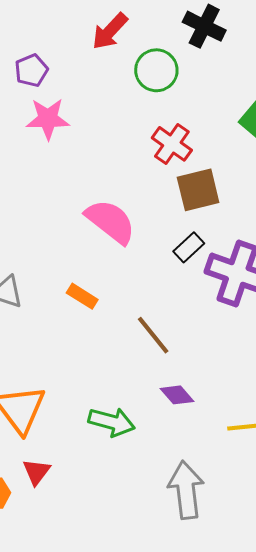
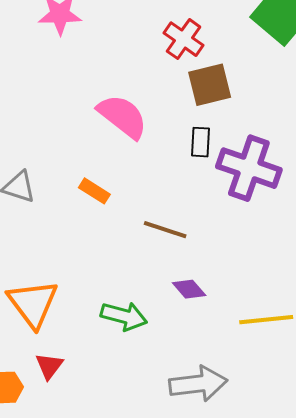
black rectangle: (189, 247) -> (200, 142), turned -44
brown line: (153, 335) -> (165, 230), turned -33
gray arrow: (186, 490) -> (198, 384), turned 90

